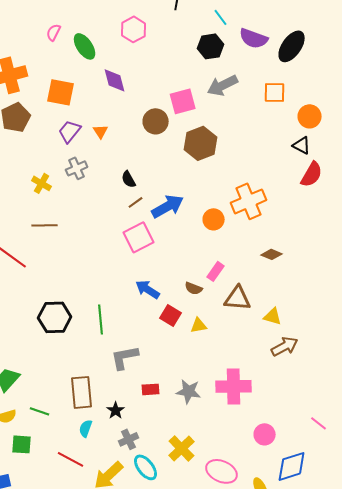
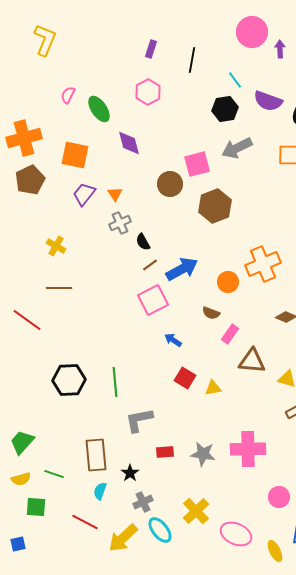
gray cross: (77, 168) -> (120, 223), moved
brown semicircle: (194, 288) -> (211, 313), moved
blue arrow: (148, 289) -> (173, 340), moved, size x0.7

